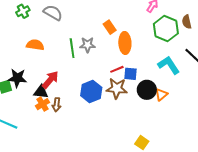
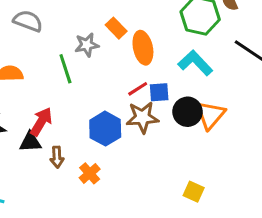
gray star: (87, 45) -> (87, 45), moved
cyan L-shape: (169, 65) -> (195, 63), moved
orange triangle: (161, 94) -> (210, 115), size x1.5
orange cross: (42, 104) -> (90, 173), moved

